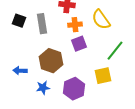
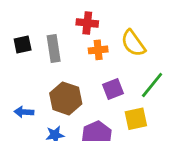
black square: (19, 21) -> (23, 45), turned -32
purple square: (79, 44) -> (113, 89), moved

